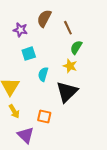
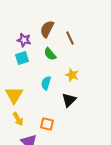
green semicircle: (76, 47) -> (50, 54), moved, turned -72
cyan square: (29, 54) -> (22, 58), moved
black triangle: (67, 92) -> (69, 100), size x0.7

